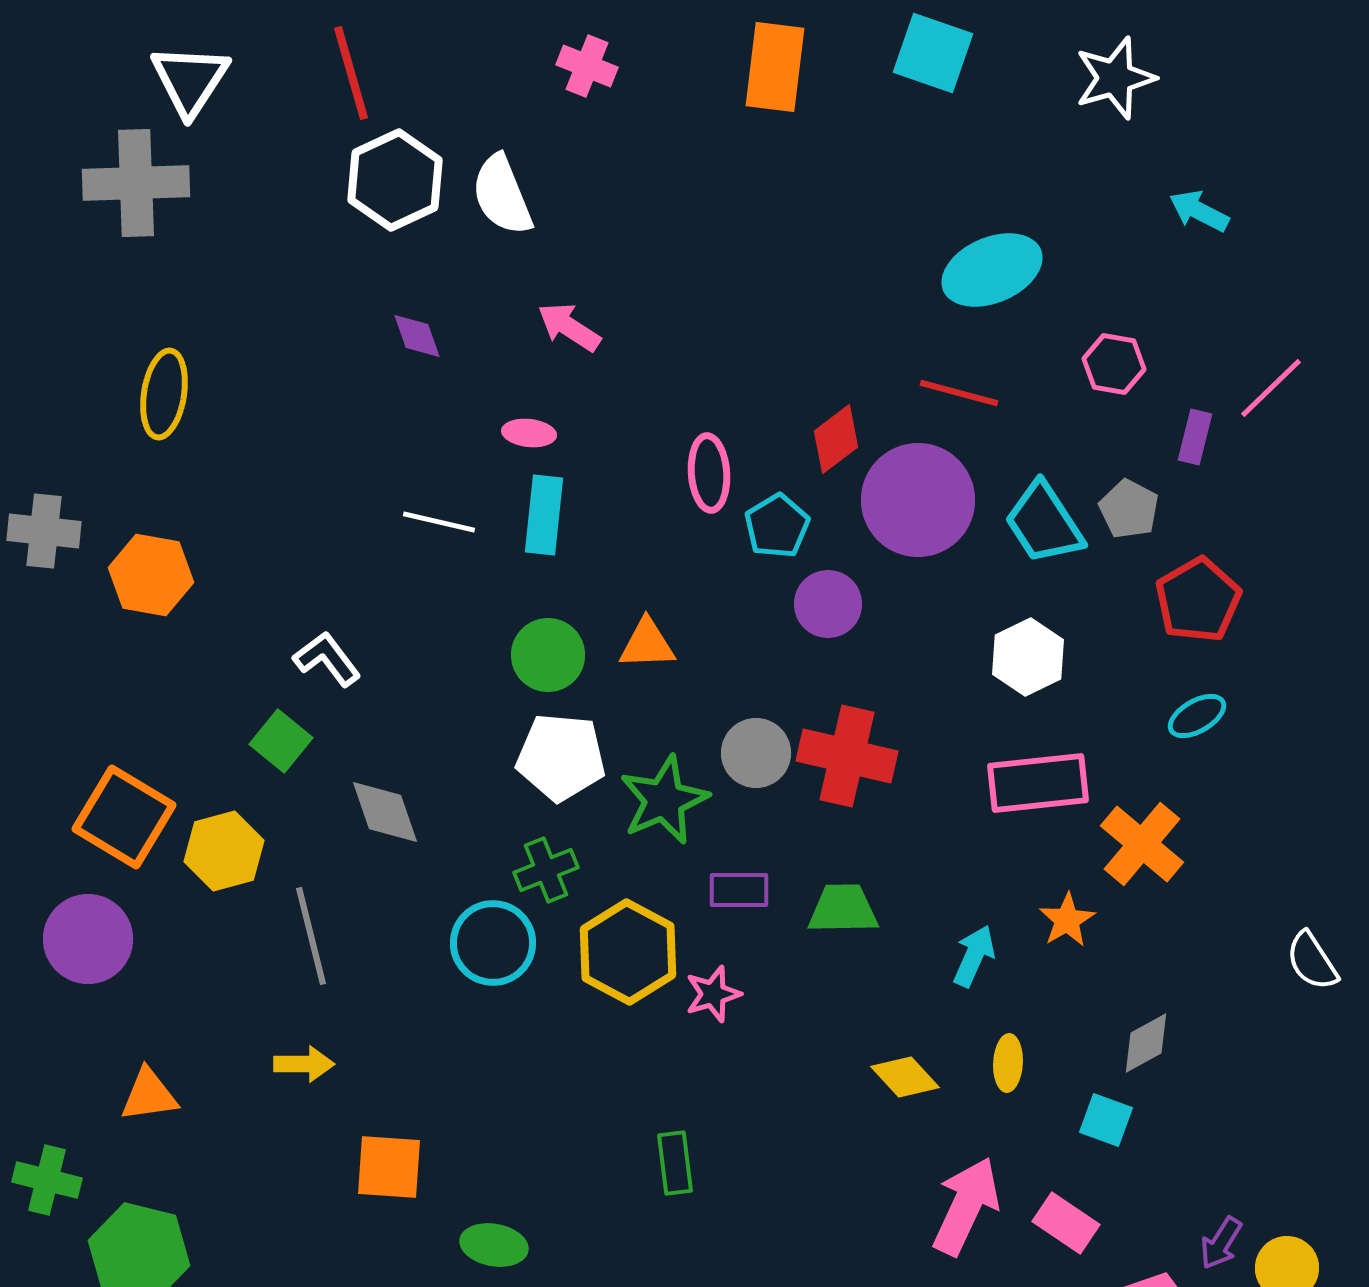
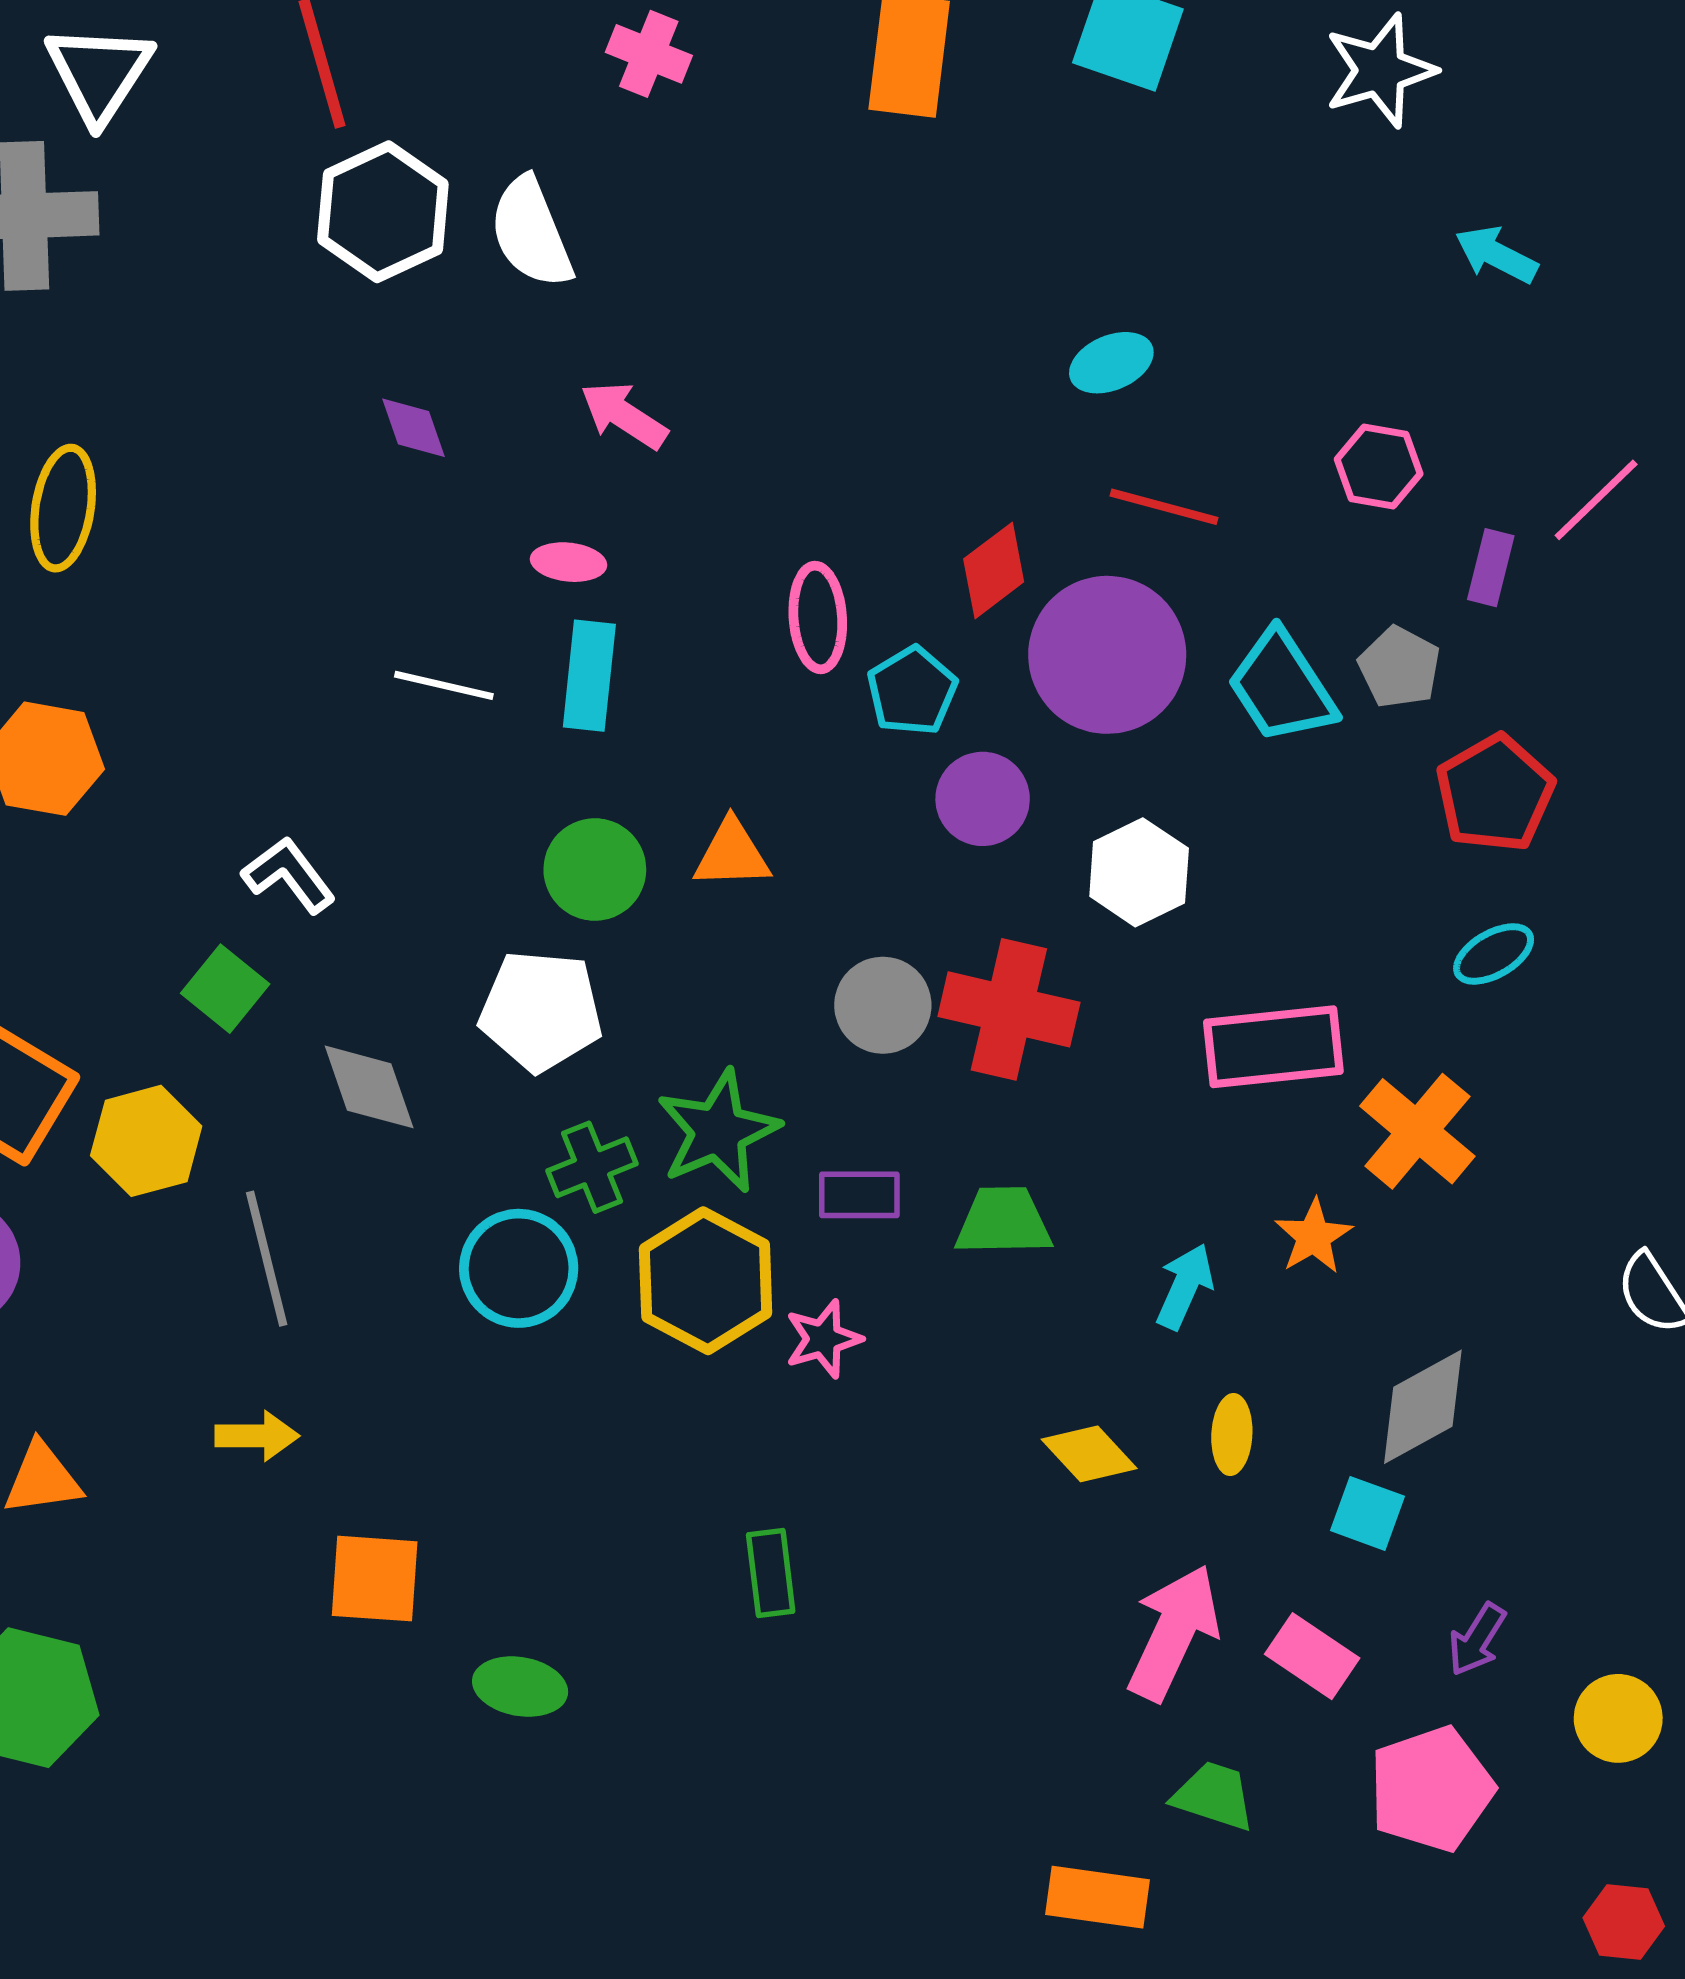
cyan ellipse: (992, 270) -> (1111, 363), moved, size x0.6
white hexagon: (1028, 657) -> (1139, 872), moved
white pentagon: (561, 757) -> (541, 1011), moved
green star: (664, 800) -> (718, 1131), moved
gray diamond: (1146, 1043) -> (1423, 1407), size x1.4
purple arrow: (1221, 1243) -> (1477, 1639), moved

